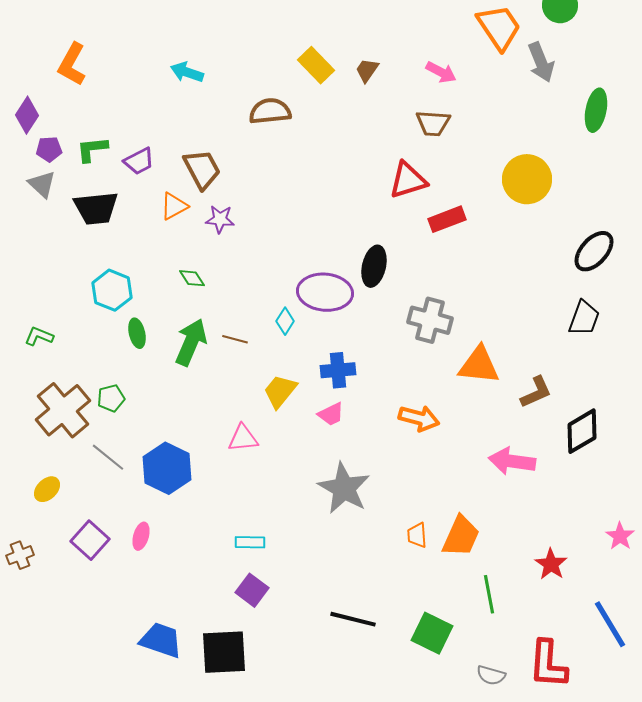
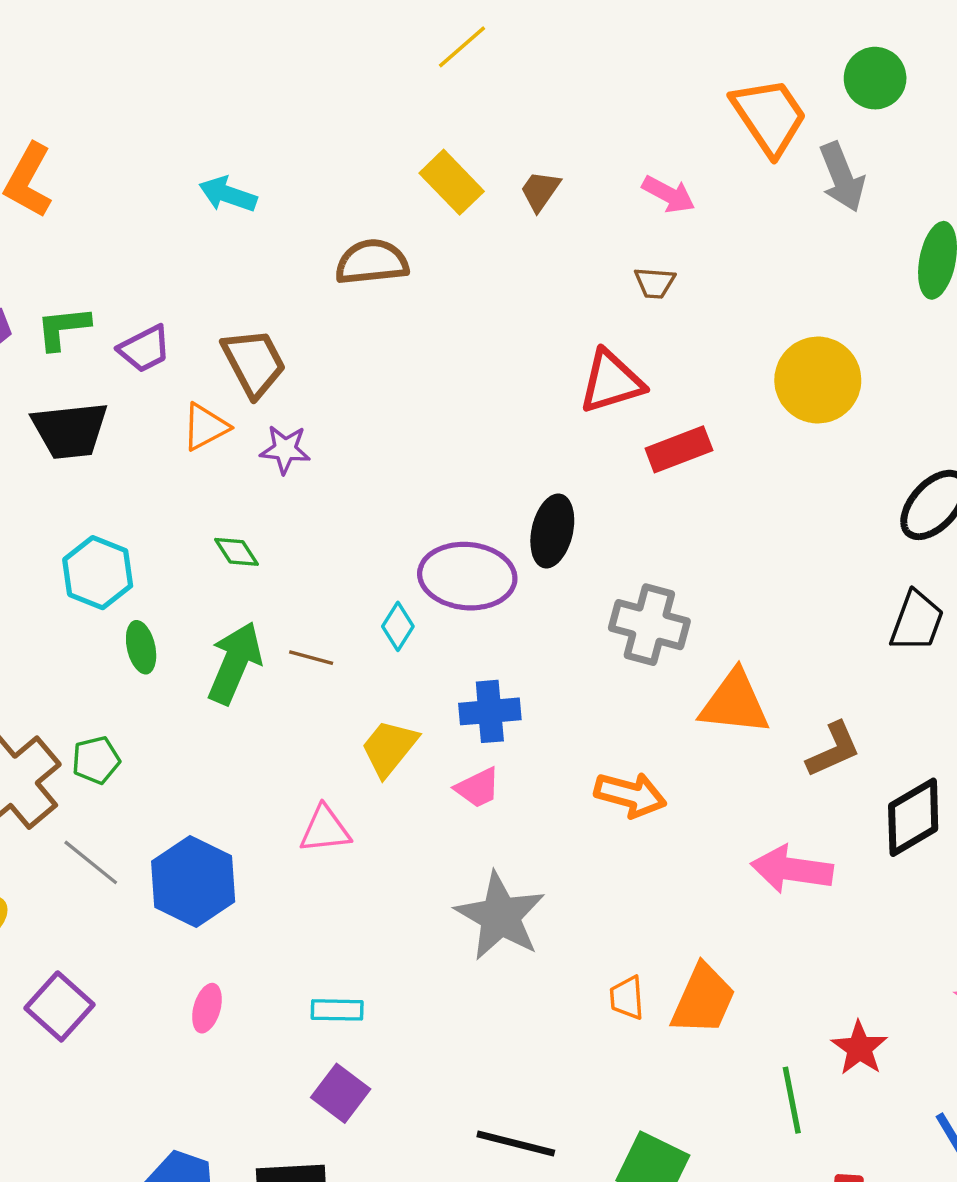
brown trapezoid: (433, 123) -> (655, 283), size x0.7
pink ellipse: (141, 536) -> (207, 1008), moved
green line: (489, 594) -> (792, 1100), moved

